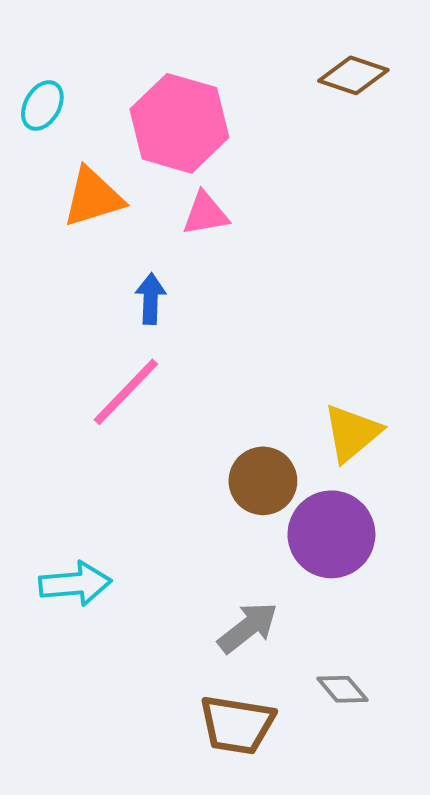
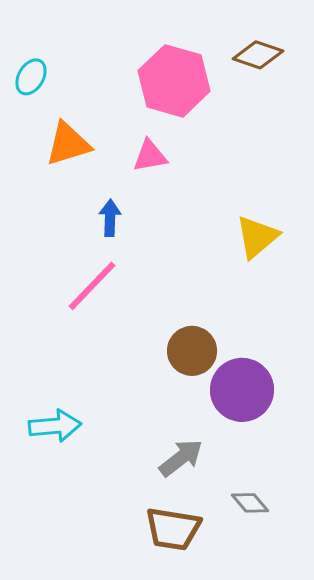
pink hexagon: (179, 123) -> (174, 81), moved
yellow triangle: (352, 433) -> (257, 237), moved

